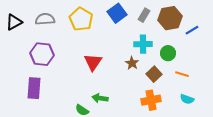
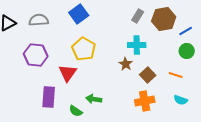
blue square: (117, 13) -> (79, 14), moved
yellow pentagon: (81, 19) -> (84, 49), moved
green circle: (168, 53) -> (187, 51), moved
red triangle: (93, 62) -> (68, 73), moved
purple rectangle: (34, 88) -> (49, 97), moved

